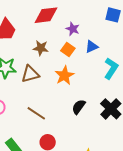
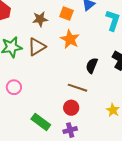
brown line: (36, 113) -> (78, 88), moved

